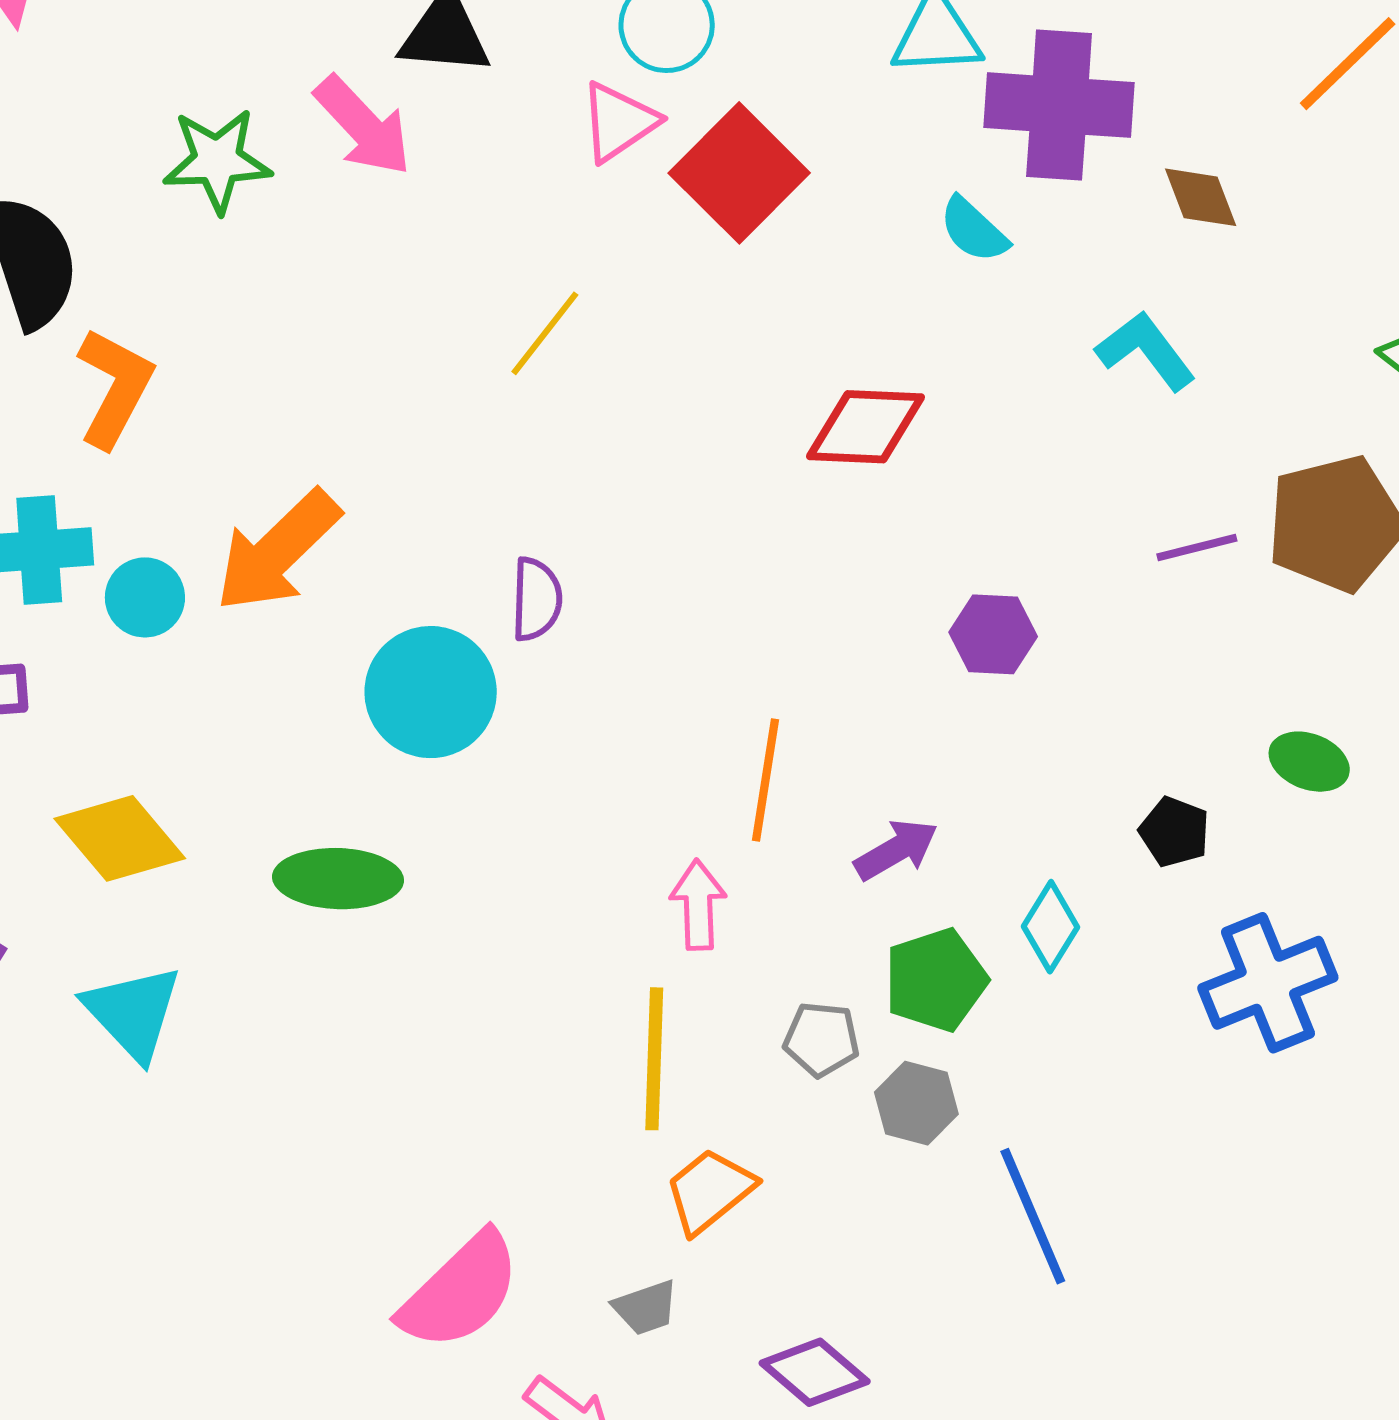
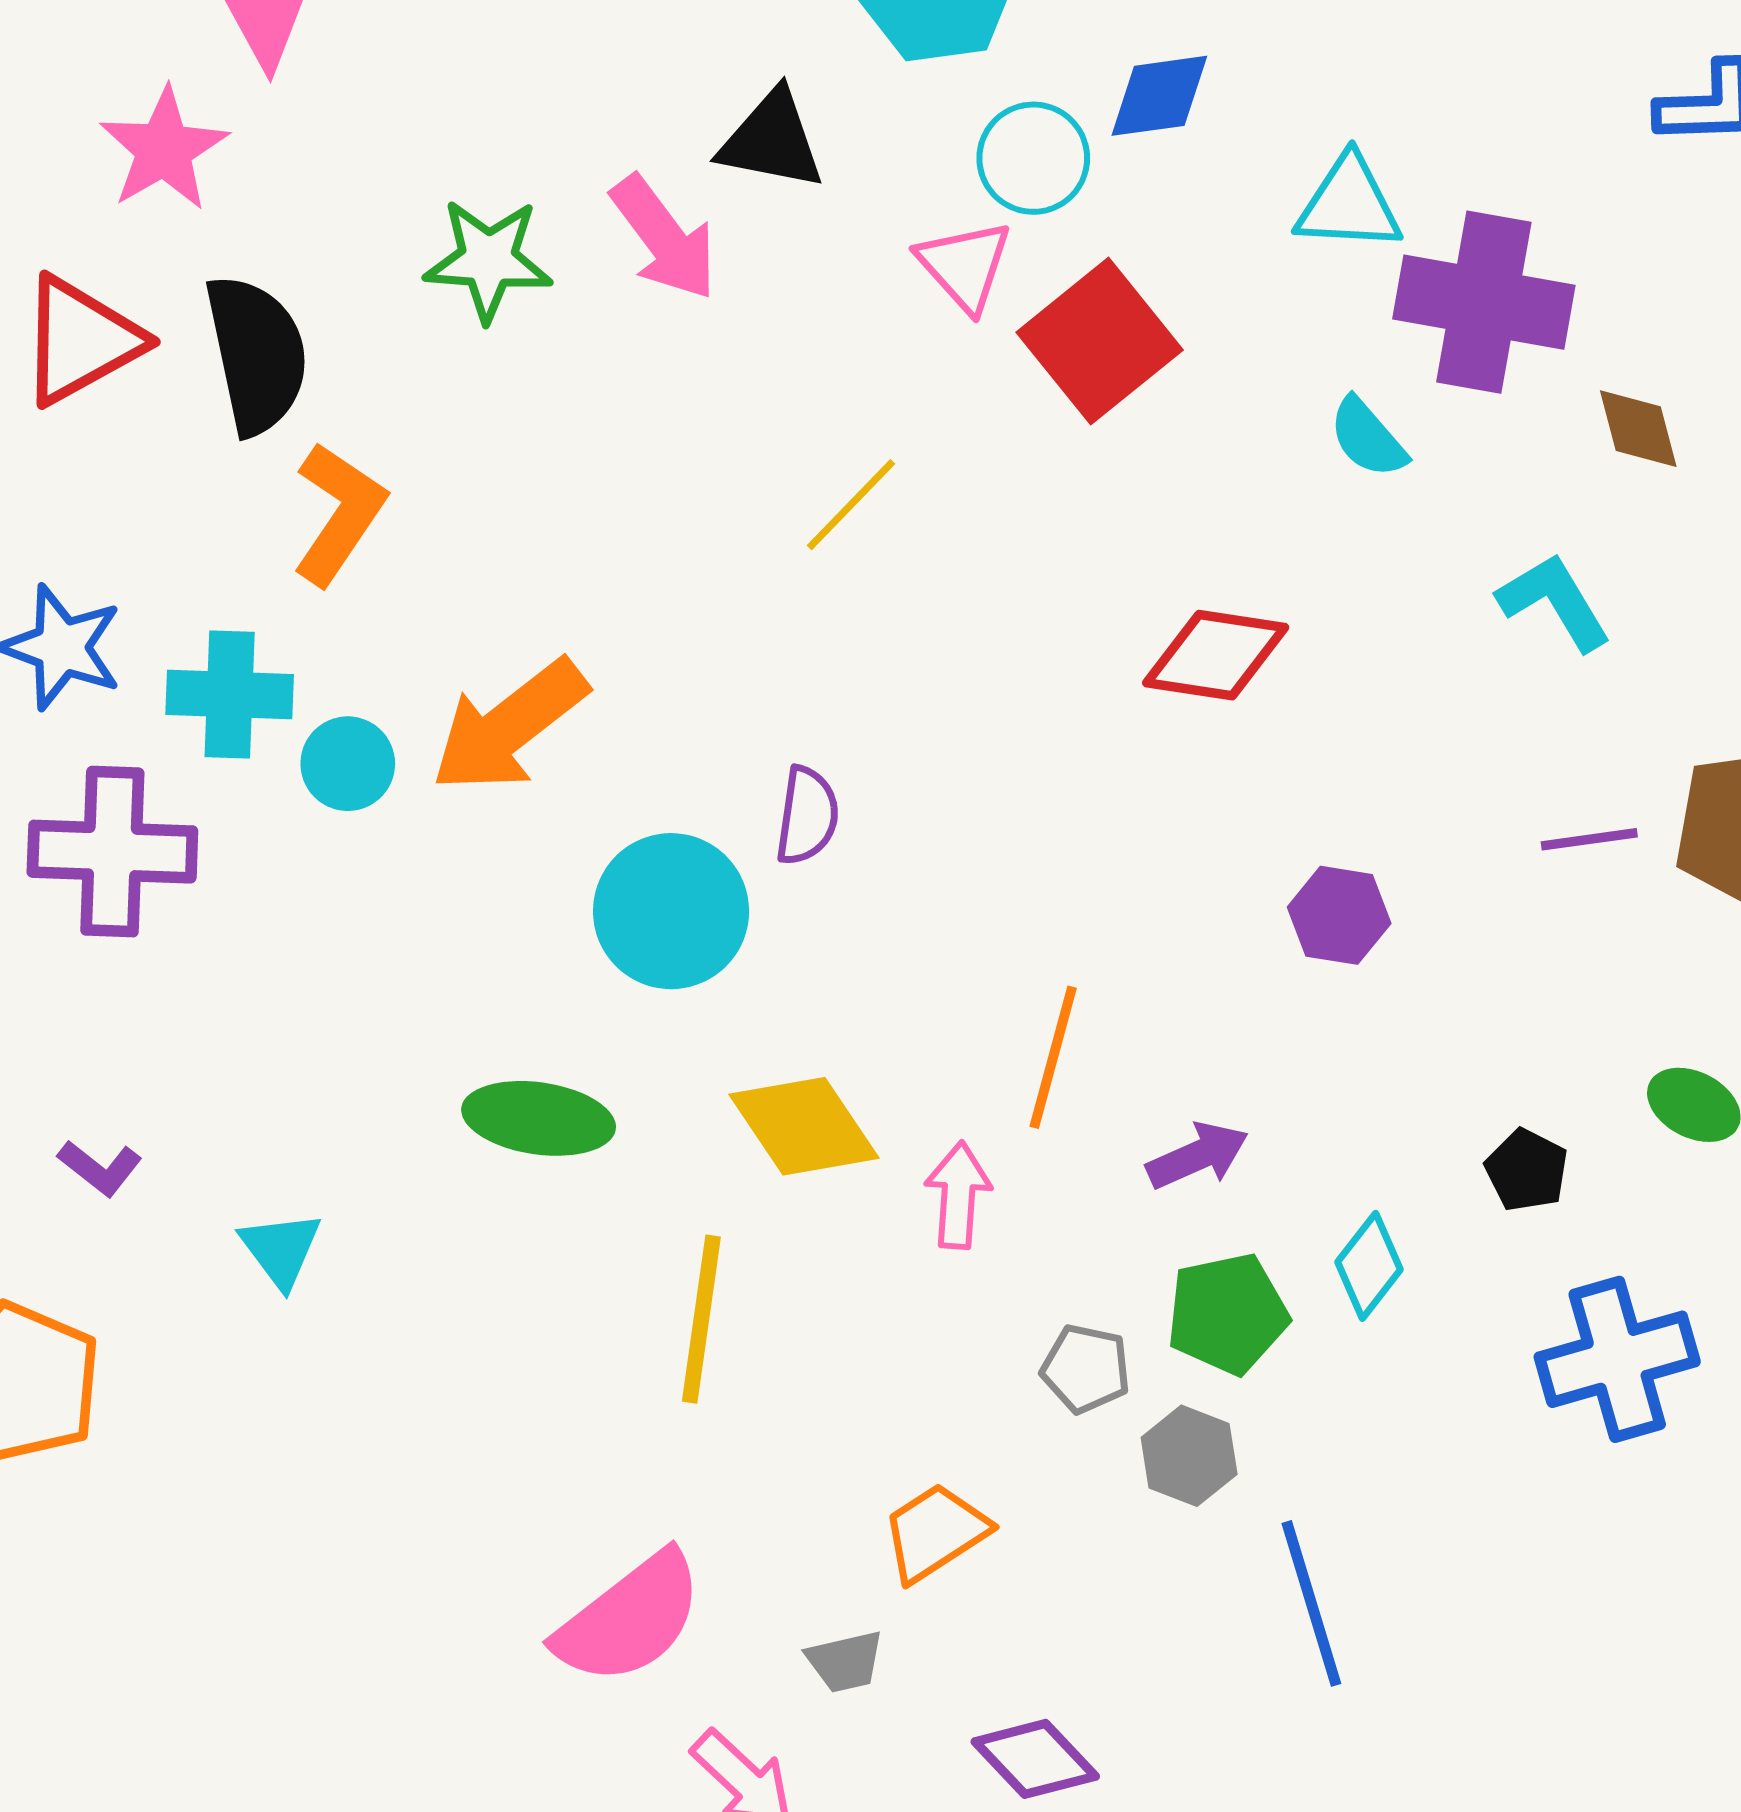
pink triangle: (619, 122) -> (965, 266), turned -44
yellow diamond: (120, 838) -> (804, 1126), moved
cyan triangle: (133, 1012) -> (281, 1249), size x0.7
yellow line: (654, 1059) -> (701, 1319), moved

